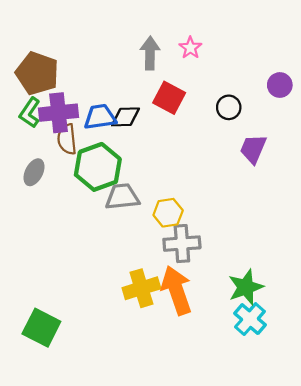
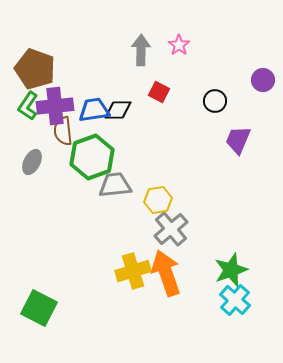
red square: (169, 98) -> (159, 92), size x0.7
gray cross: (182, 244) -> (171, 229), turned -36

